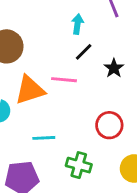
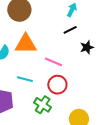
pink line: (64, 80) -> (54, 62), moved
red circle: (109, 125) -> (57, 85), moved

